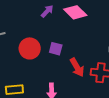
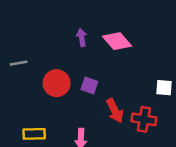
purple arrow: (47, 11) -> (82, 37), turned -56

